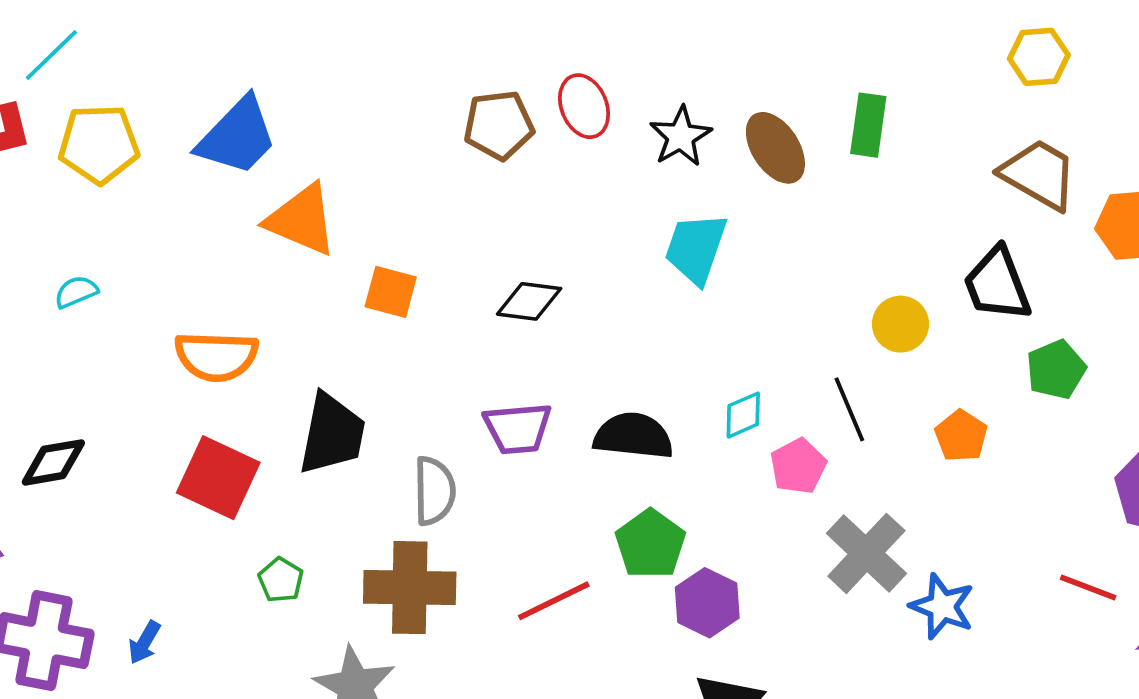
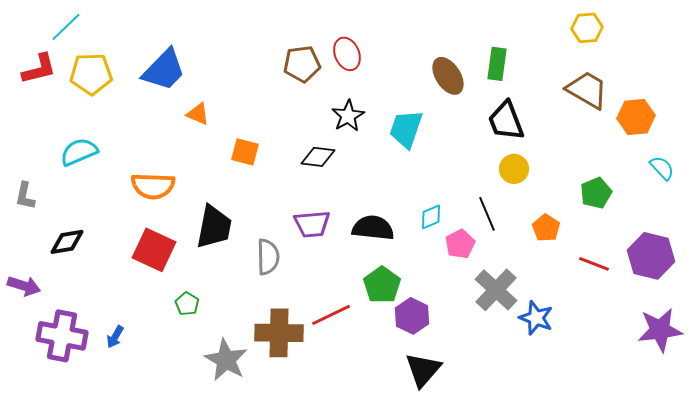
black star: (681, 136) -> (348, 116), moved
orange triangle: (302, 220) -> (198, 114), size x0.6
black trapezoid: (997, 284) -> (506, 121), moved
cyan semicircle: (76, 292) -> (79, 152), size x1.6
brown cross: (410, 588) -> (279, 333), moved
red line: (1088, 588) -> (594, 264), moved

